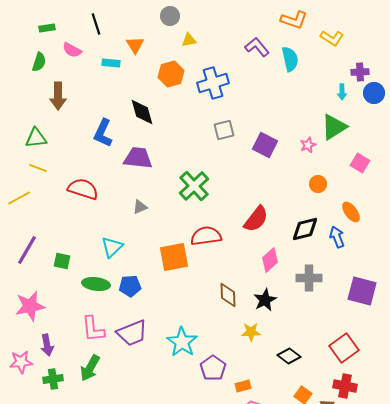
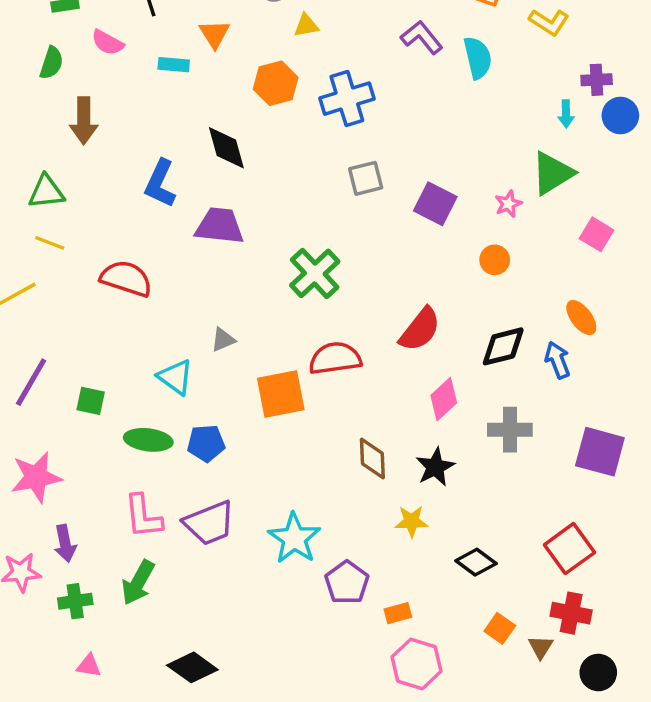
orange circle: (318, 184) -> (495, 260), moved
gray triangle: (140, 207) -> (223, 340), moved
cyan triangle: (112, 247) -> (175, 377), turned -40

